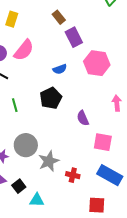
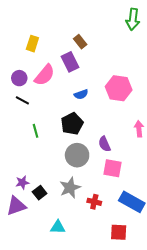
purple rectangle: (74, 37) -> (70, 62), moved
pink square: (103, 142) -> (113, 168), moved
gray circle: (26, 145) -> (77, 155), moved
black square: (19, 186) -> (40, 193), moved

